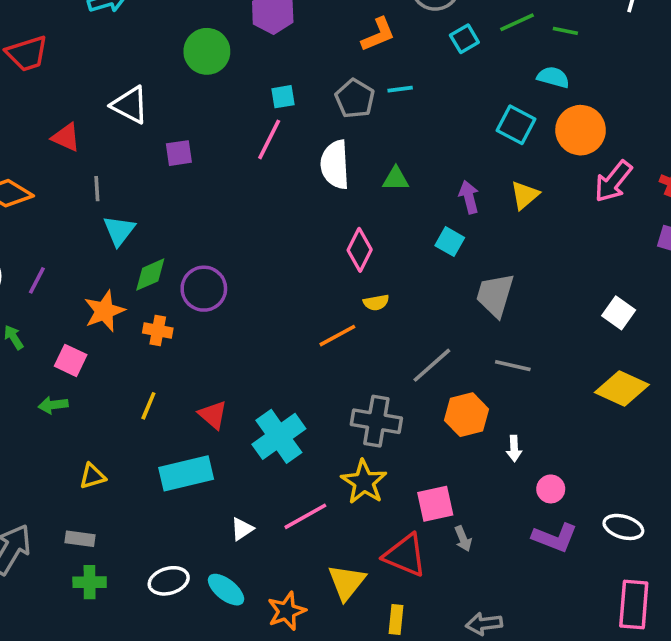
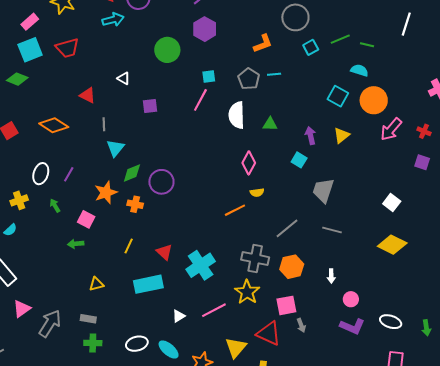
white triangle: (130, 105) -> (124, 78), size x0.6
orange hexagon: (466, 415) -> (292, 267), moved

